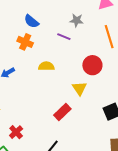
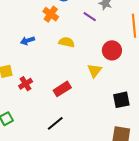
red rectangle: (62, 112) -> (62, 89), moved
red cross: (16, 132) -> (26, 84), moved

